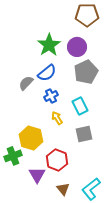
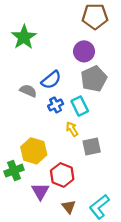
green star: (49, 45) -> (24, 37), moved
gray semicircle: (26, 83) -> (28, 91), turned 70
cyan rectangle: (80, 106) -> (80, 106), moved
yellow arrow: (57, 118) -> (72, 129), moved

